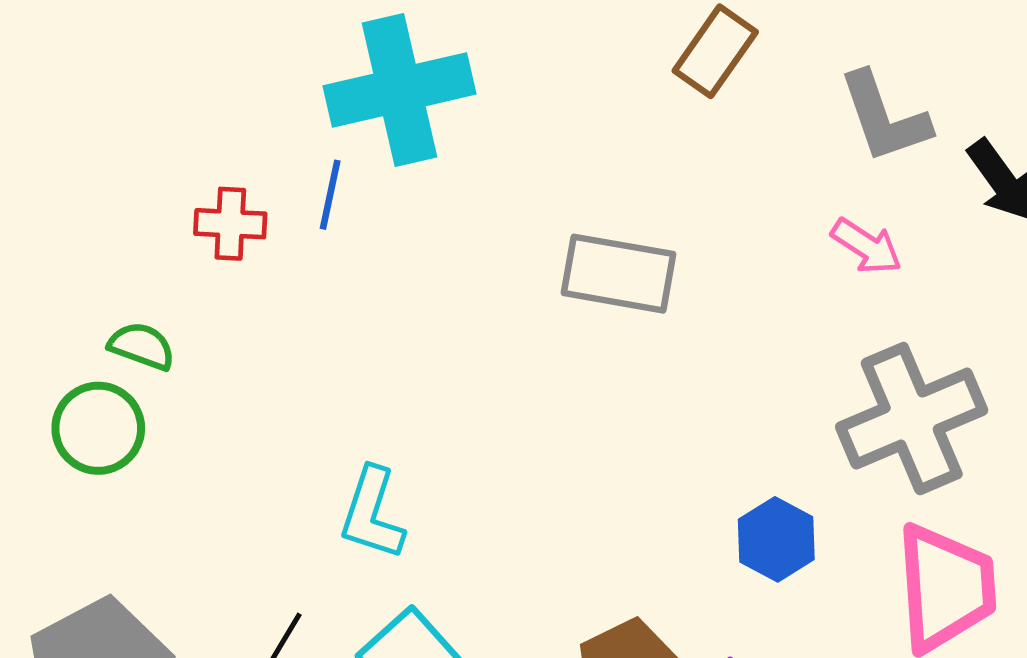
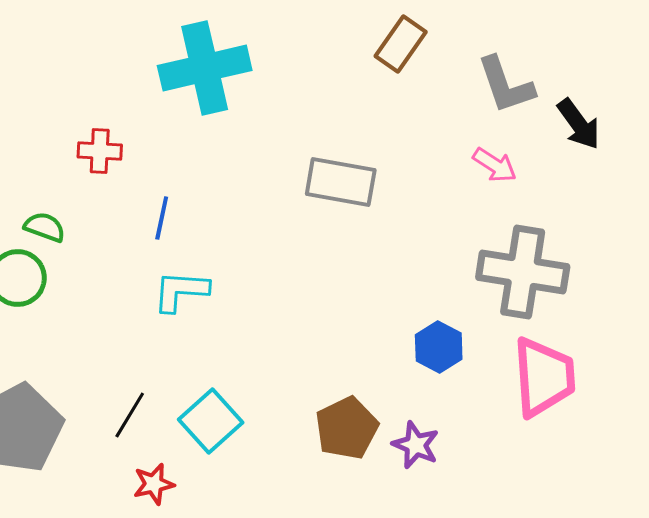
blue line: (330, 195) -> (162, 218), moved
gray cross: (912, 419) -> (523, 272), turned 32
cyan L-shape: (372, 514) -> (181, 291), moved, turned 76

